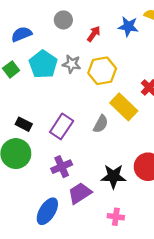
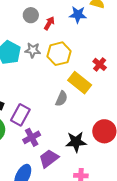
gray circle: (63, 20) -> (31, 15), moved
purple rectangle: (62, 126) -> (20, 115), moved

